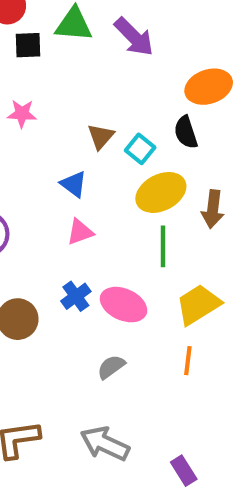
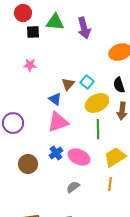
purple arrow: (134, 37) -> (84, 28), turned 30
black semicircle: (186, 132) -> (119, 85), moved
brown triangle: (101, 136) -> (68, 84), moved
pink triangle: (80, 232) -> (58, 122), size x1.6

